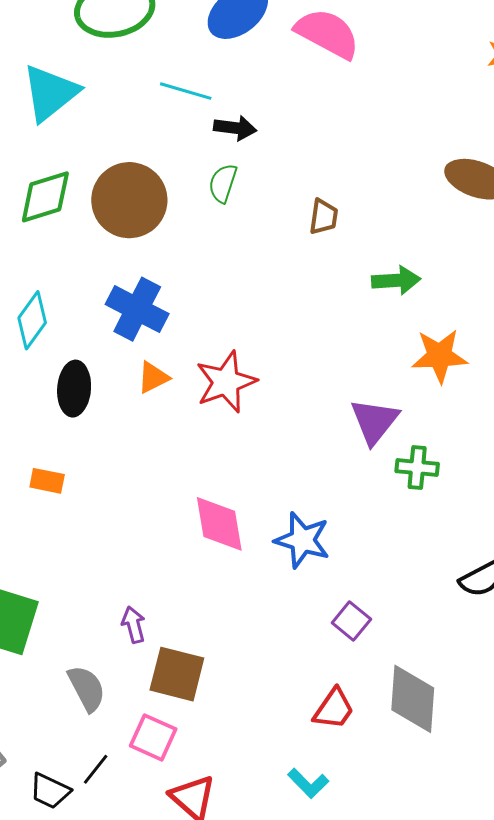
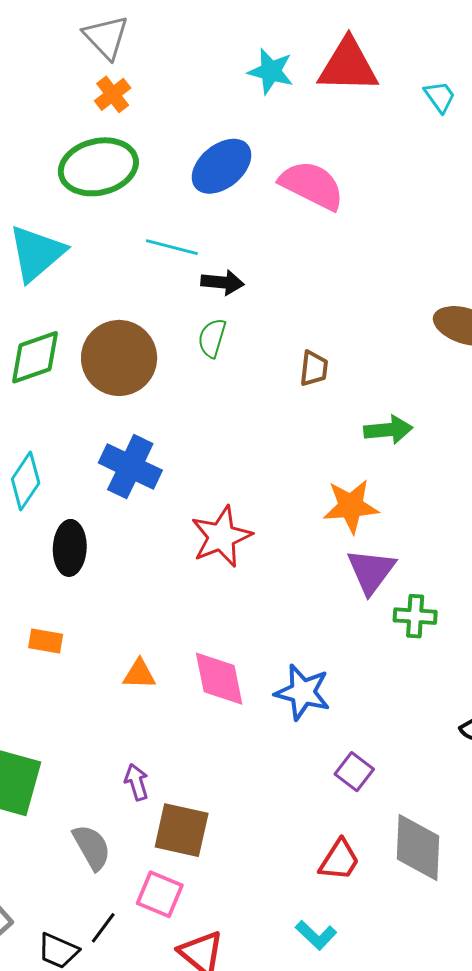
orange star: (440, 356) -> (351, 506), moved
orange triangle: (153, 377) -> (139, 674), moved, turned 30

